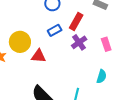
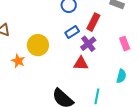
purple cross: (79, 42) -> (88, 44), moved
red triangle: (39, 56) -> (81, 64), moved

